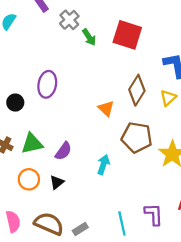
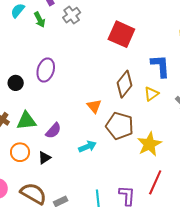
green arrow: (89, 37) -> (40, 20), moved
orange triangle: (106, 108) -> (94, 106), moved
cyan arrow: (103, 165) -> (87, 147), turned 42

